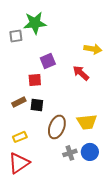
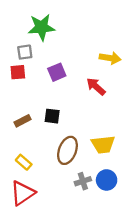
gray square: (16, 36) -> (25, 52), moved
red square: (35, 80) -> (18, 72), moved
black square: (37, 105) -> (52, 116), moved
yellow rectangle: (20, 137) -> (24, 162), turned 64

